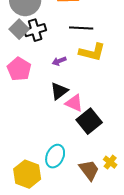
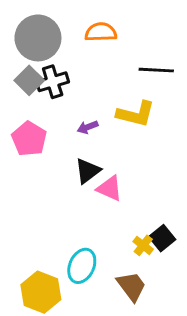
black line: (81, 28) -> (156, 70), moved
black square: (89, 121) -> (162, 238), moved, size x0.7
yellow cross: (110, 162) -> (143, 245), moved

